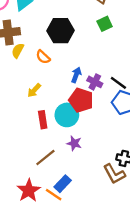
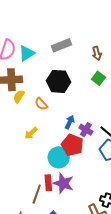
green square: (105, 24) -> (98, 78), turned -32
red rectangle: (43, 120) -> (48, 183), moved
purple star: (74, 143) -> (63, 183), size x1.5
brown line: (45, 157) -> (37, 194), turned -36

